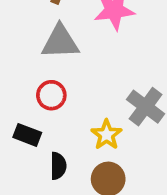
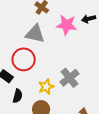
red circle: (51, 95) -> (24, 59), size x1.5

